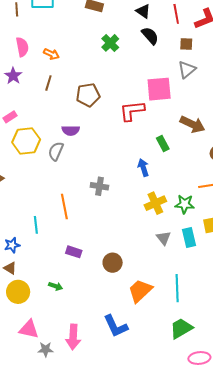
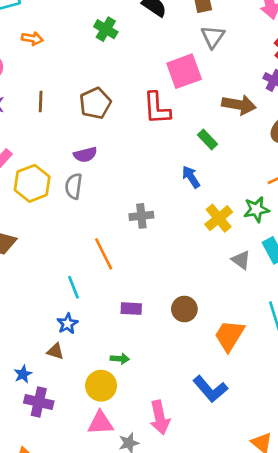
orange arrow: (51, 54) -> (32, 39), moved
red L-shape: (132, 111) -> (157, 108), turned -72
blue star: (12, 245) -> (67, 324), moved
yellow circle: (18, 292) -> (101, 386), moved

